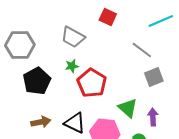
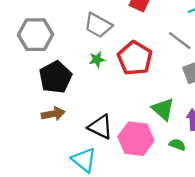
red pentagon: (92, 83) -> (135, 58), moved
brown arrow: (41, 122) -> (53, 114), moved

